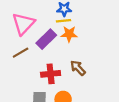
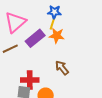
yellow line: (63, 21) -> (53, 23), turned -72
red cross: (51, 74) -> (30, 80), moved

